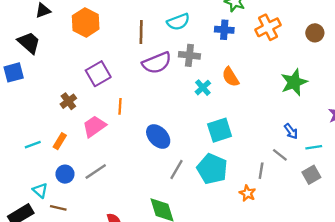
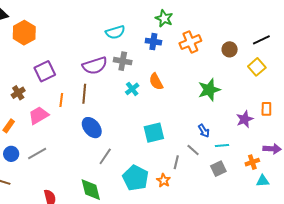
orange hexagon: (86, 22) -> (24, 33), moved
brown line: (141, 32) -> (84, 94), moved
cyan square: (220, 130) -> (154, 133), moved
cyan pentagon: (212, 169) -> (136, 178), moved

